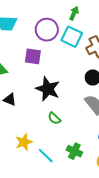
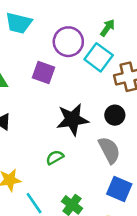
black star: (48, 89) -> (72, 119), moved, turned 30
green semicircle: (54, 118) -> (55, 157), turned 96

